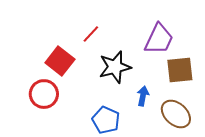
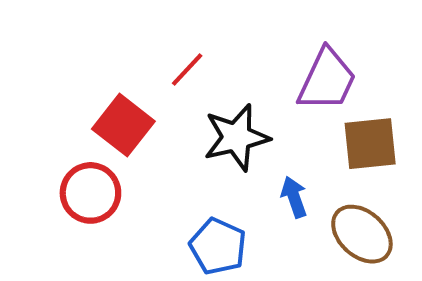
blue arrow: (143, 96) -> (294, 197), turned -30

